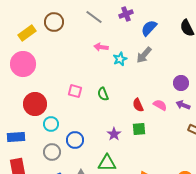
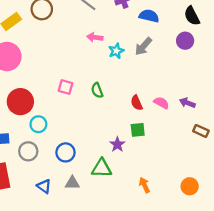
blue semicircle: (149, 28) -> (149, 16), turned 60
purple circle: (181, 83) -> (185, 41), moved
purple star: (114, 134) -> (117, 145), moved
blue circle: (75, 140) -> (65, 152), moved
gray circle: (52, 152) -> (28, 151), moved

